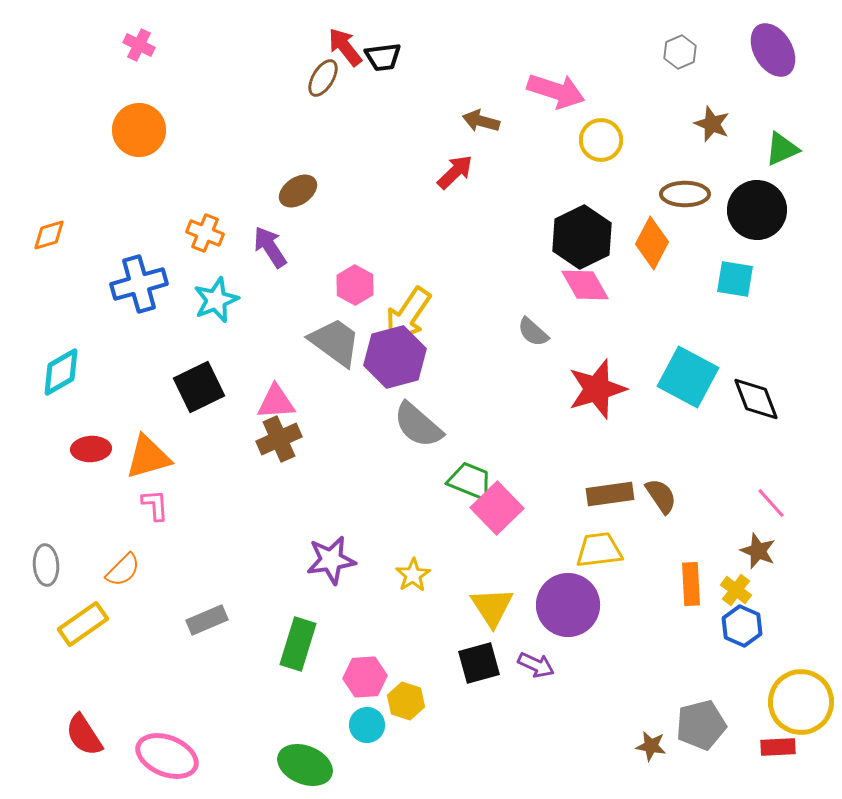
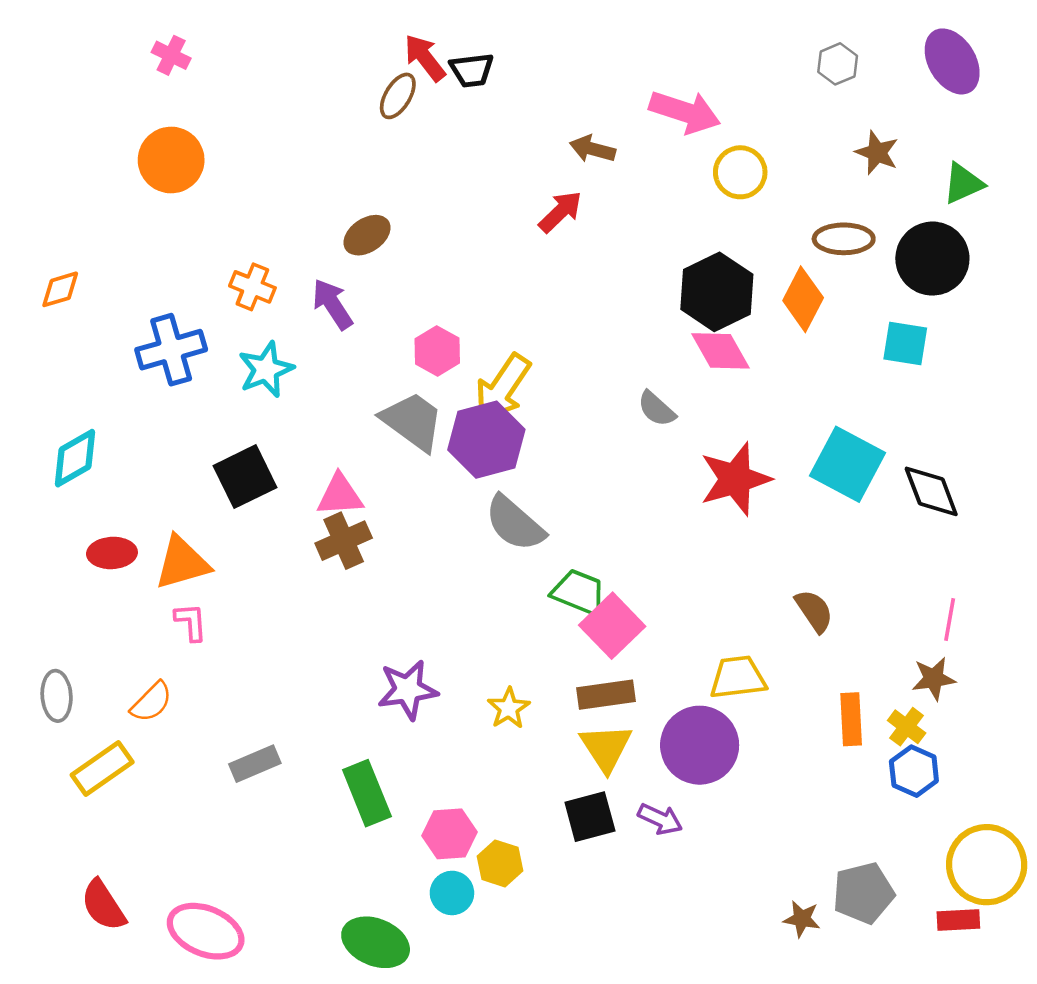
brown rectangle: (610, 494) -> (606, 695), moved
pink line: (771, 503) -> (950, 620), turned 52
brown star: (758, 551) -> (934, 679), turned -30
green rectangle: (298, 644) -> (367, 793), turned -39

